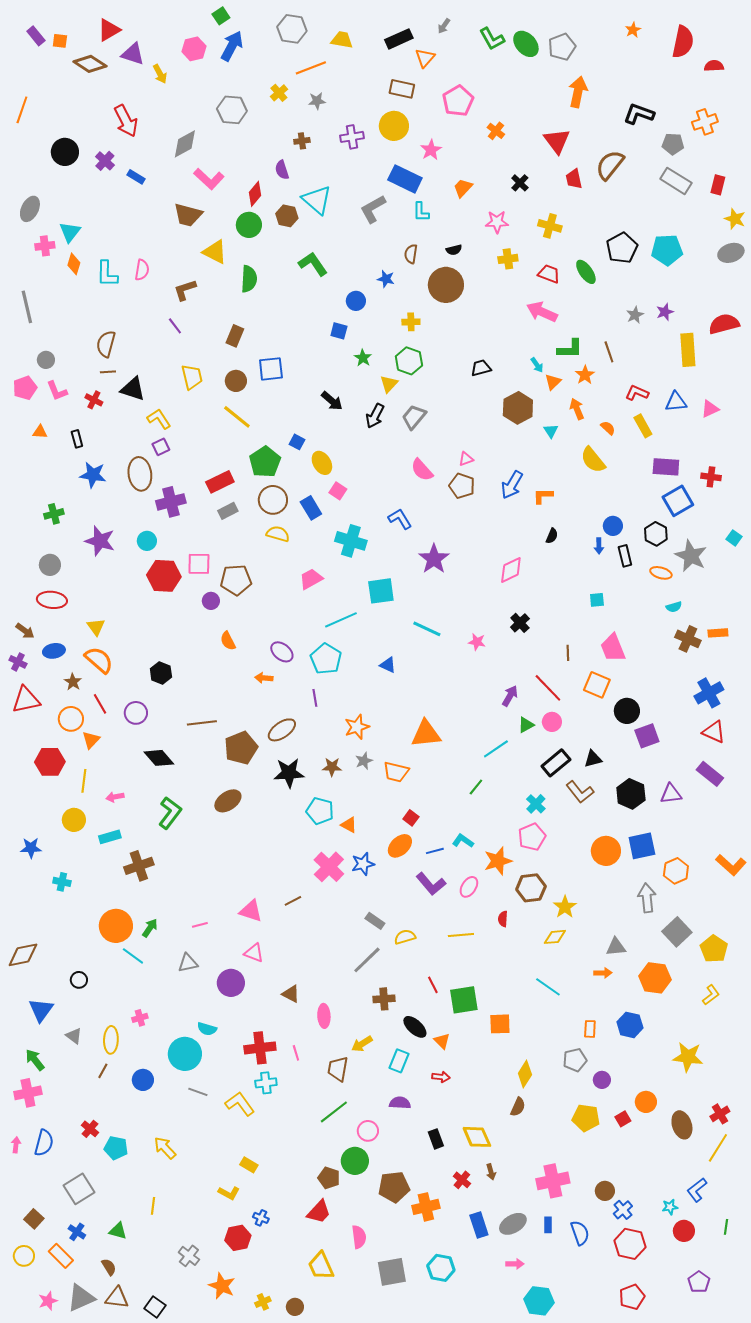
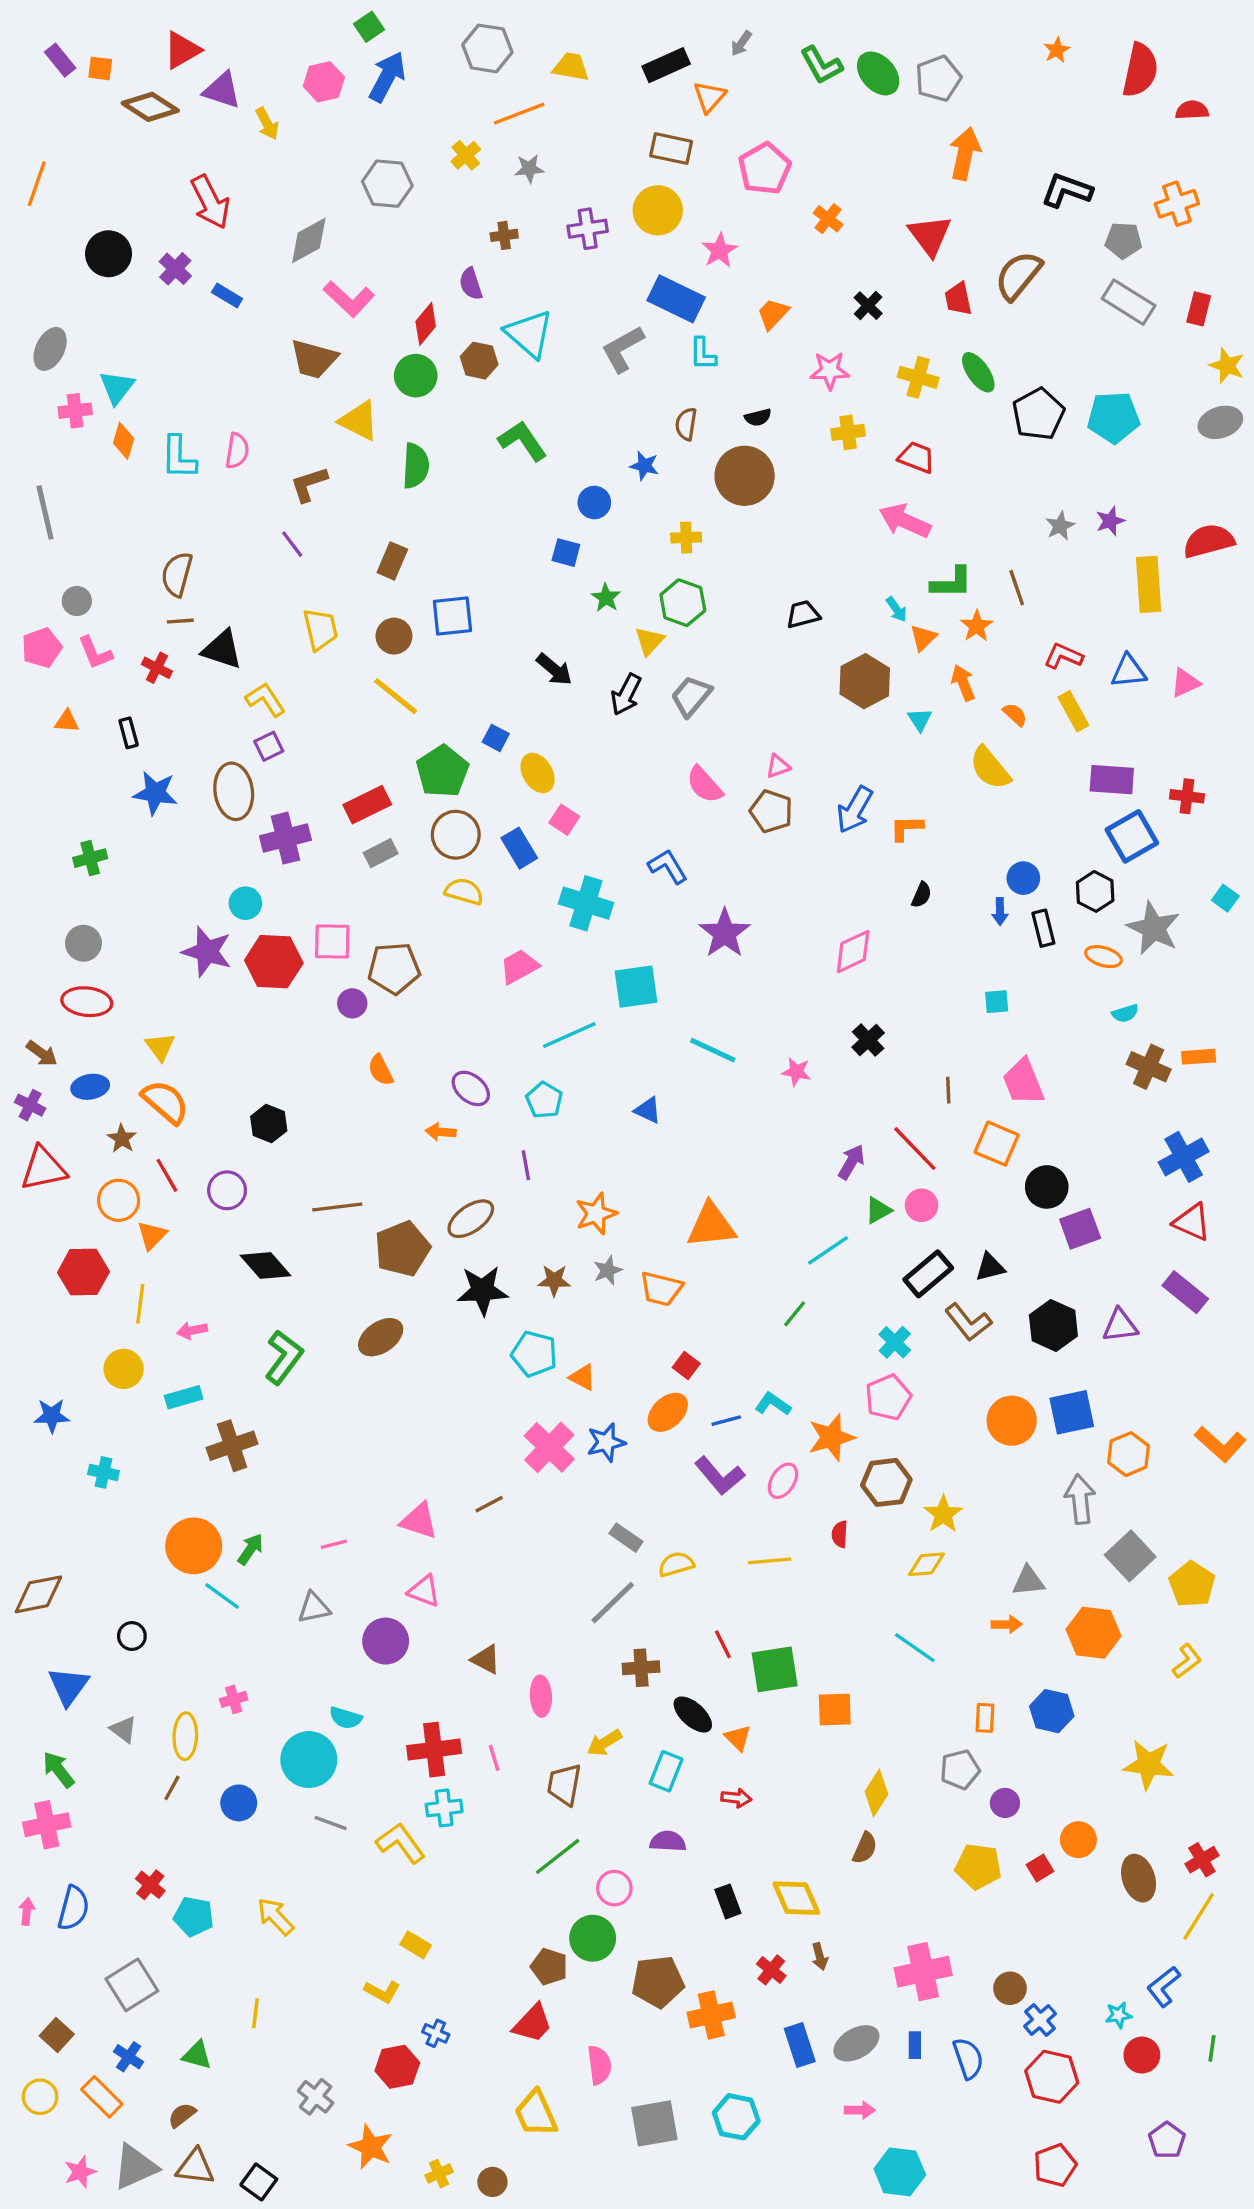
green ellipse: (586, 272) -> (978, 372), moved
purple star: (100, 541) -> (207, 952), moved
cyan pentagon: (326, 659) -> (544, 1100), size x0.7
brown semicircle: (109, 1267) -> (182, 2115), turned -96

